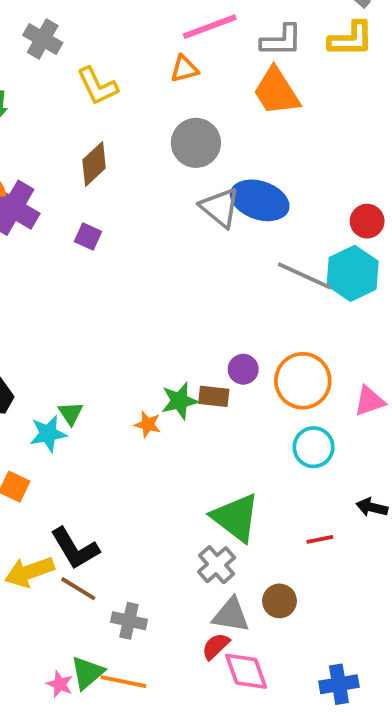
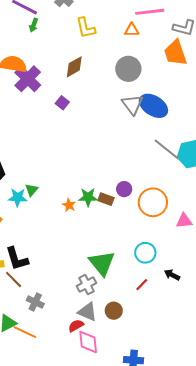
cyan circle: (314, 447) -> (145, 253), moved
red line: (320, 539) -> (142, 285), turned -48

